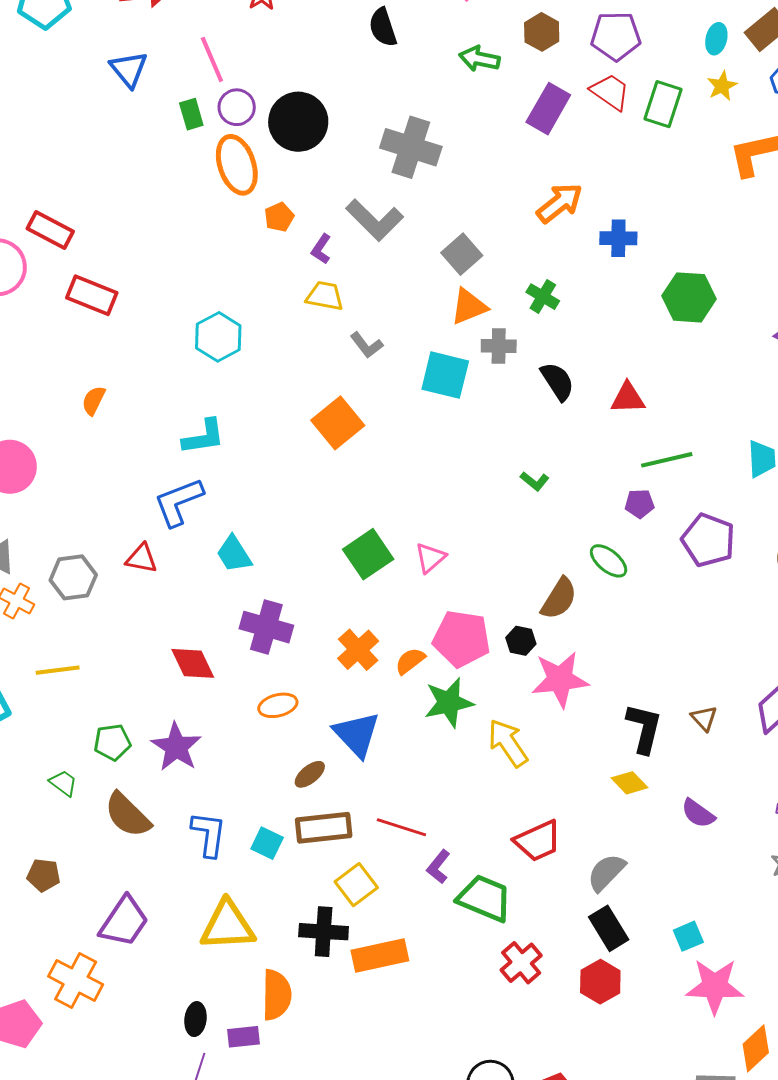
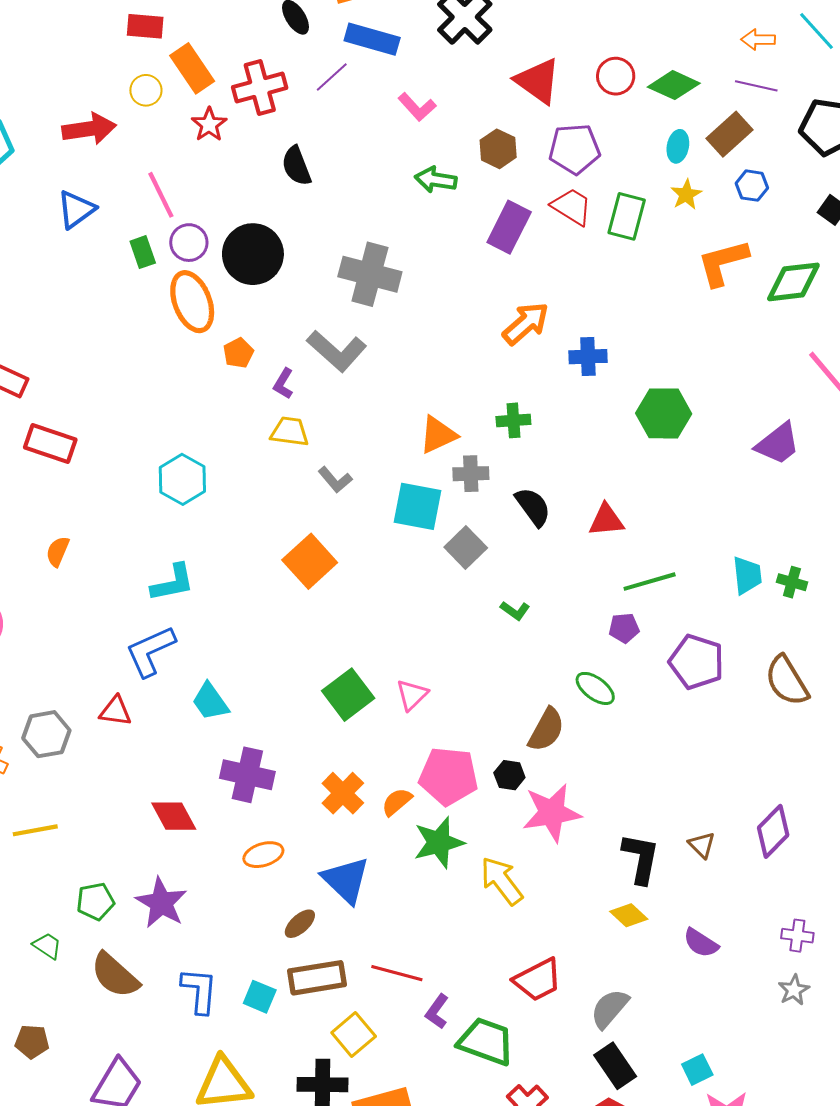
black semicircle: (383, 27) -> (296, 166), moved
blue triangle: (129, 69) -> (76, 209), turned 36
gray square: (462, 254) -> (466, 548), moved
green cross: (543, 297) -> (513, 420), turned -32

